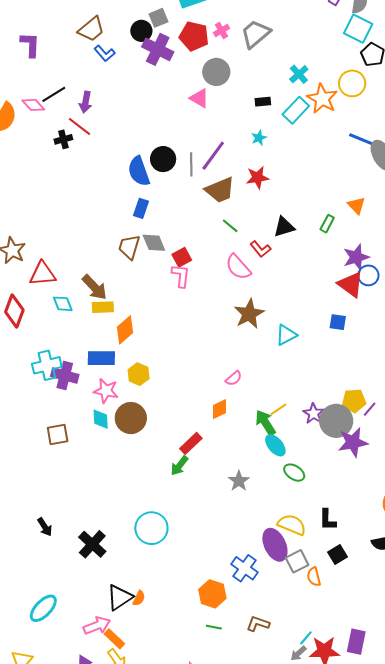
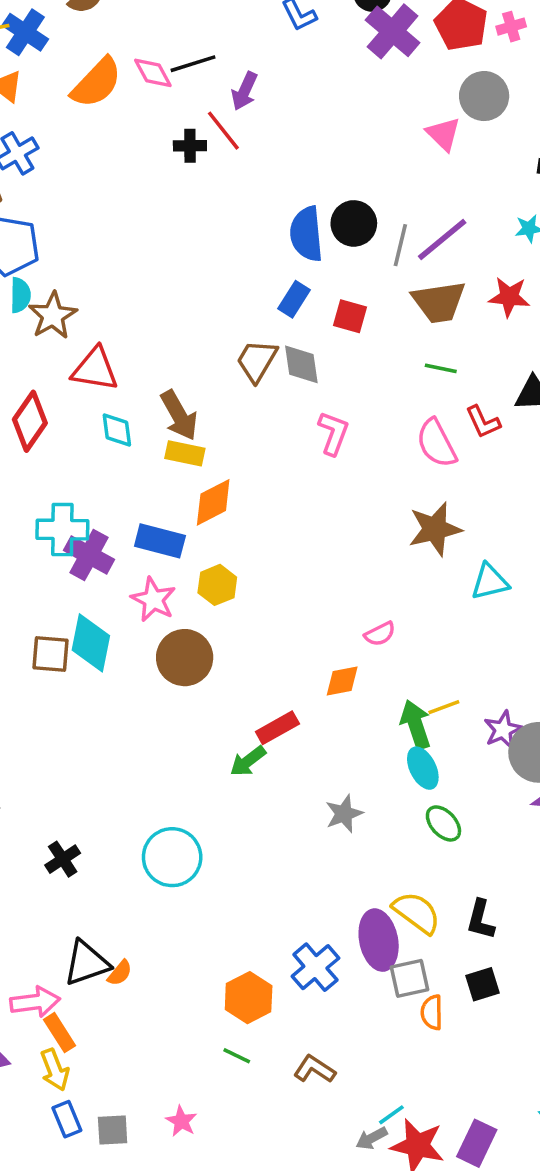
green line: (230, 226) -> (441, 368), turned -42
red square: (182, 257) -> (350, 316), moved, turned 30
cyan diamond: (101, 419) -> (91, 643), moved, size x1.5
black cross: (92, 544) -> (63, 859), size x0.7

